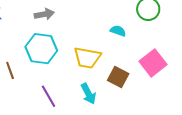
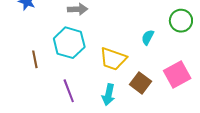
cyan semicircle: (118, 31) -> (148, 37), turned -91
cyan arrow: (88, 94) -> (109, 95), turned 30

